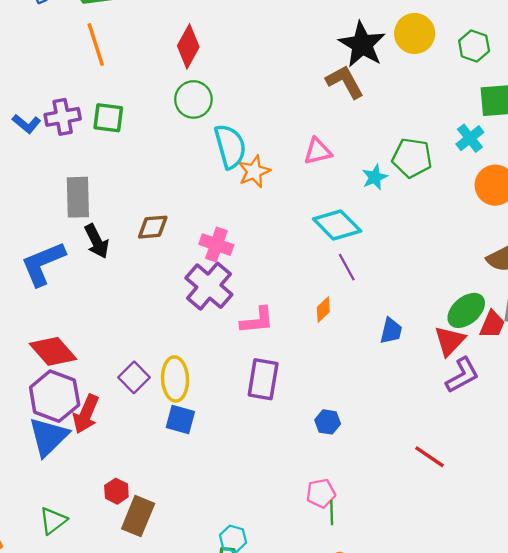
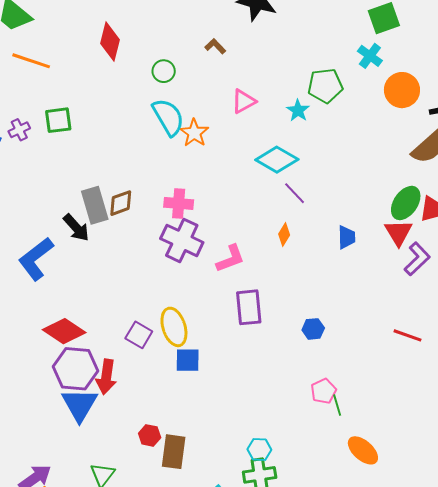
orange line: (96, 44) -> (31, 61), turned -39
brown L-shape: (345, 82) -> (215, 46), moved, size x0.6
green circle: (193, 99) -> (164, 71), moved, size x0.7
purple cross: (63, 117) -> (19, 130), size x0.7
gray rectangle: (78, 197) -> (95, 205), moved

